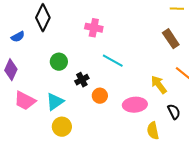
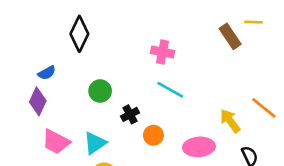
pink cross: (94, 28) -> (163, 52), moved
blue semicircle: (18, 37) -> (47, 73), moved
brown rectangle: (171, 39) -> (230, 36), moved

